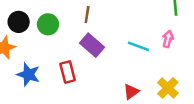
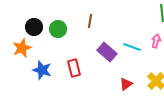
purple rectangle: (92, 45) -> (107, 52), moved

